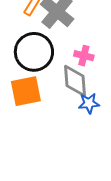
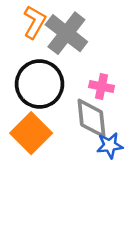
orange square: (26, 91) -> (31, 133), turned -32

